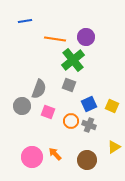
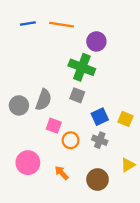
orange line: (55, 39) -> (62, 25), moved
green cross: (73, 60) -> (82, 67), turned -30
gray circle: (22, 106) -> (19, 105), moved
orange circle: (71, 121) -> (71, 140), moved
pink circle: (32, 157) -> (28, 163), moved

